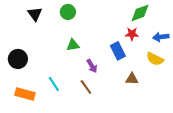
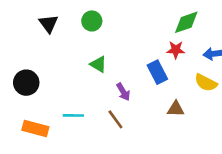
green triangle: (73, 45) -> (98, 64), turned 40
cyan line: (54, 84) -> (73, 115), turned -56

